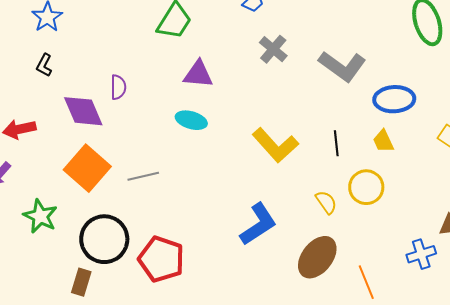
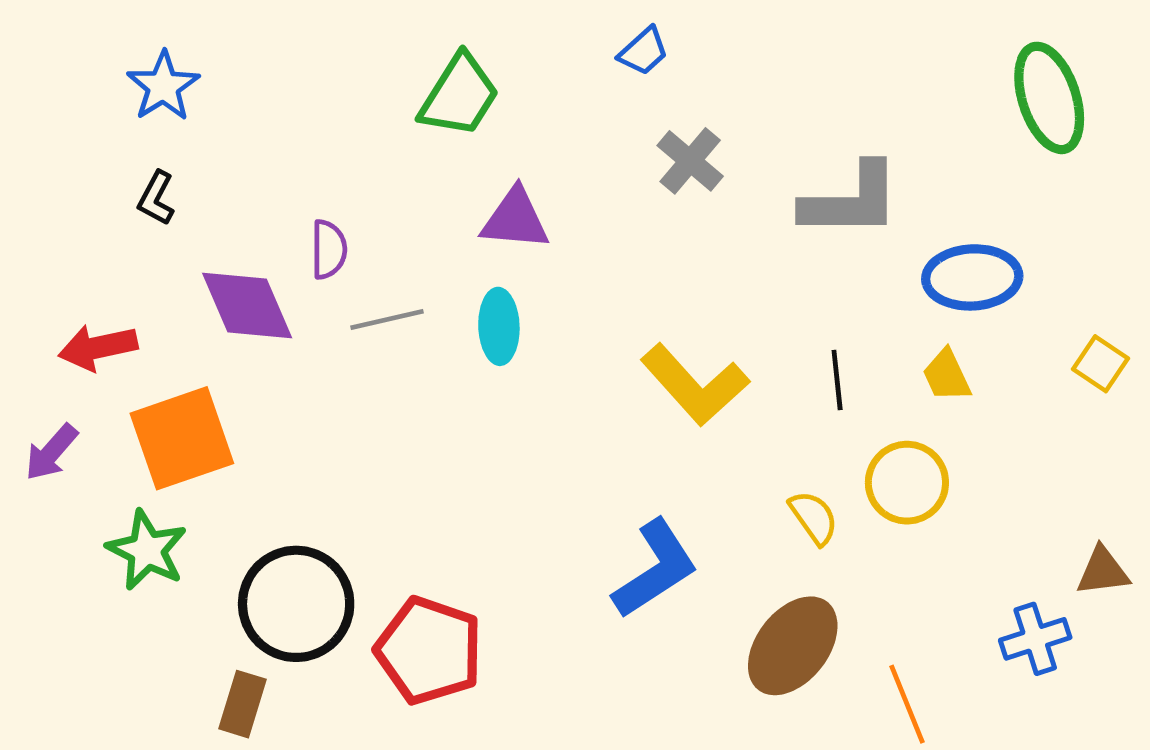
gray L-shape: (342, 66) -> (851, 201), turned -36
cyan ellipse: (191, 120) -> (499, 326), turned 72
orange square: (87, 168) -> (182, 438), moved, turned 30
gray line: (143, 176) -> (387, 319), moved

